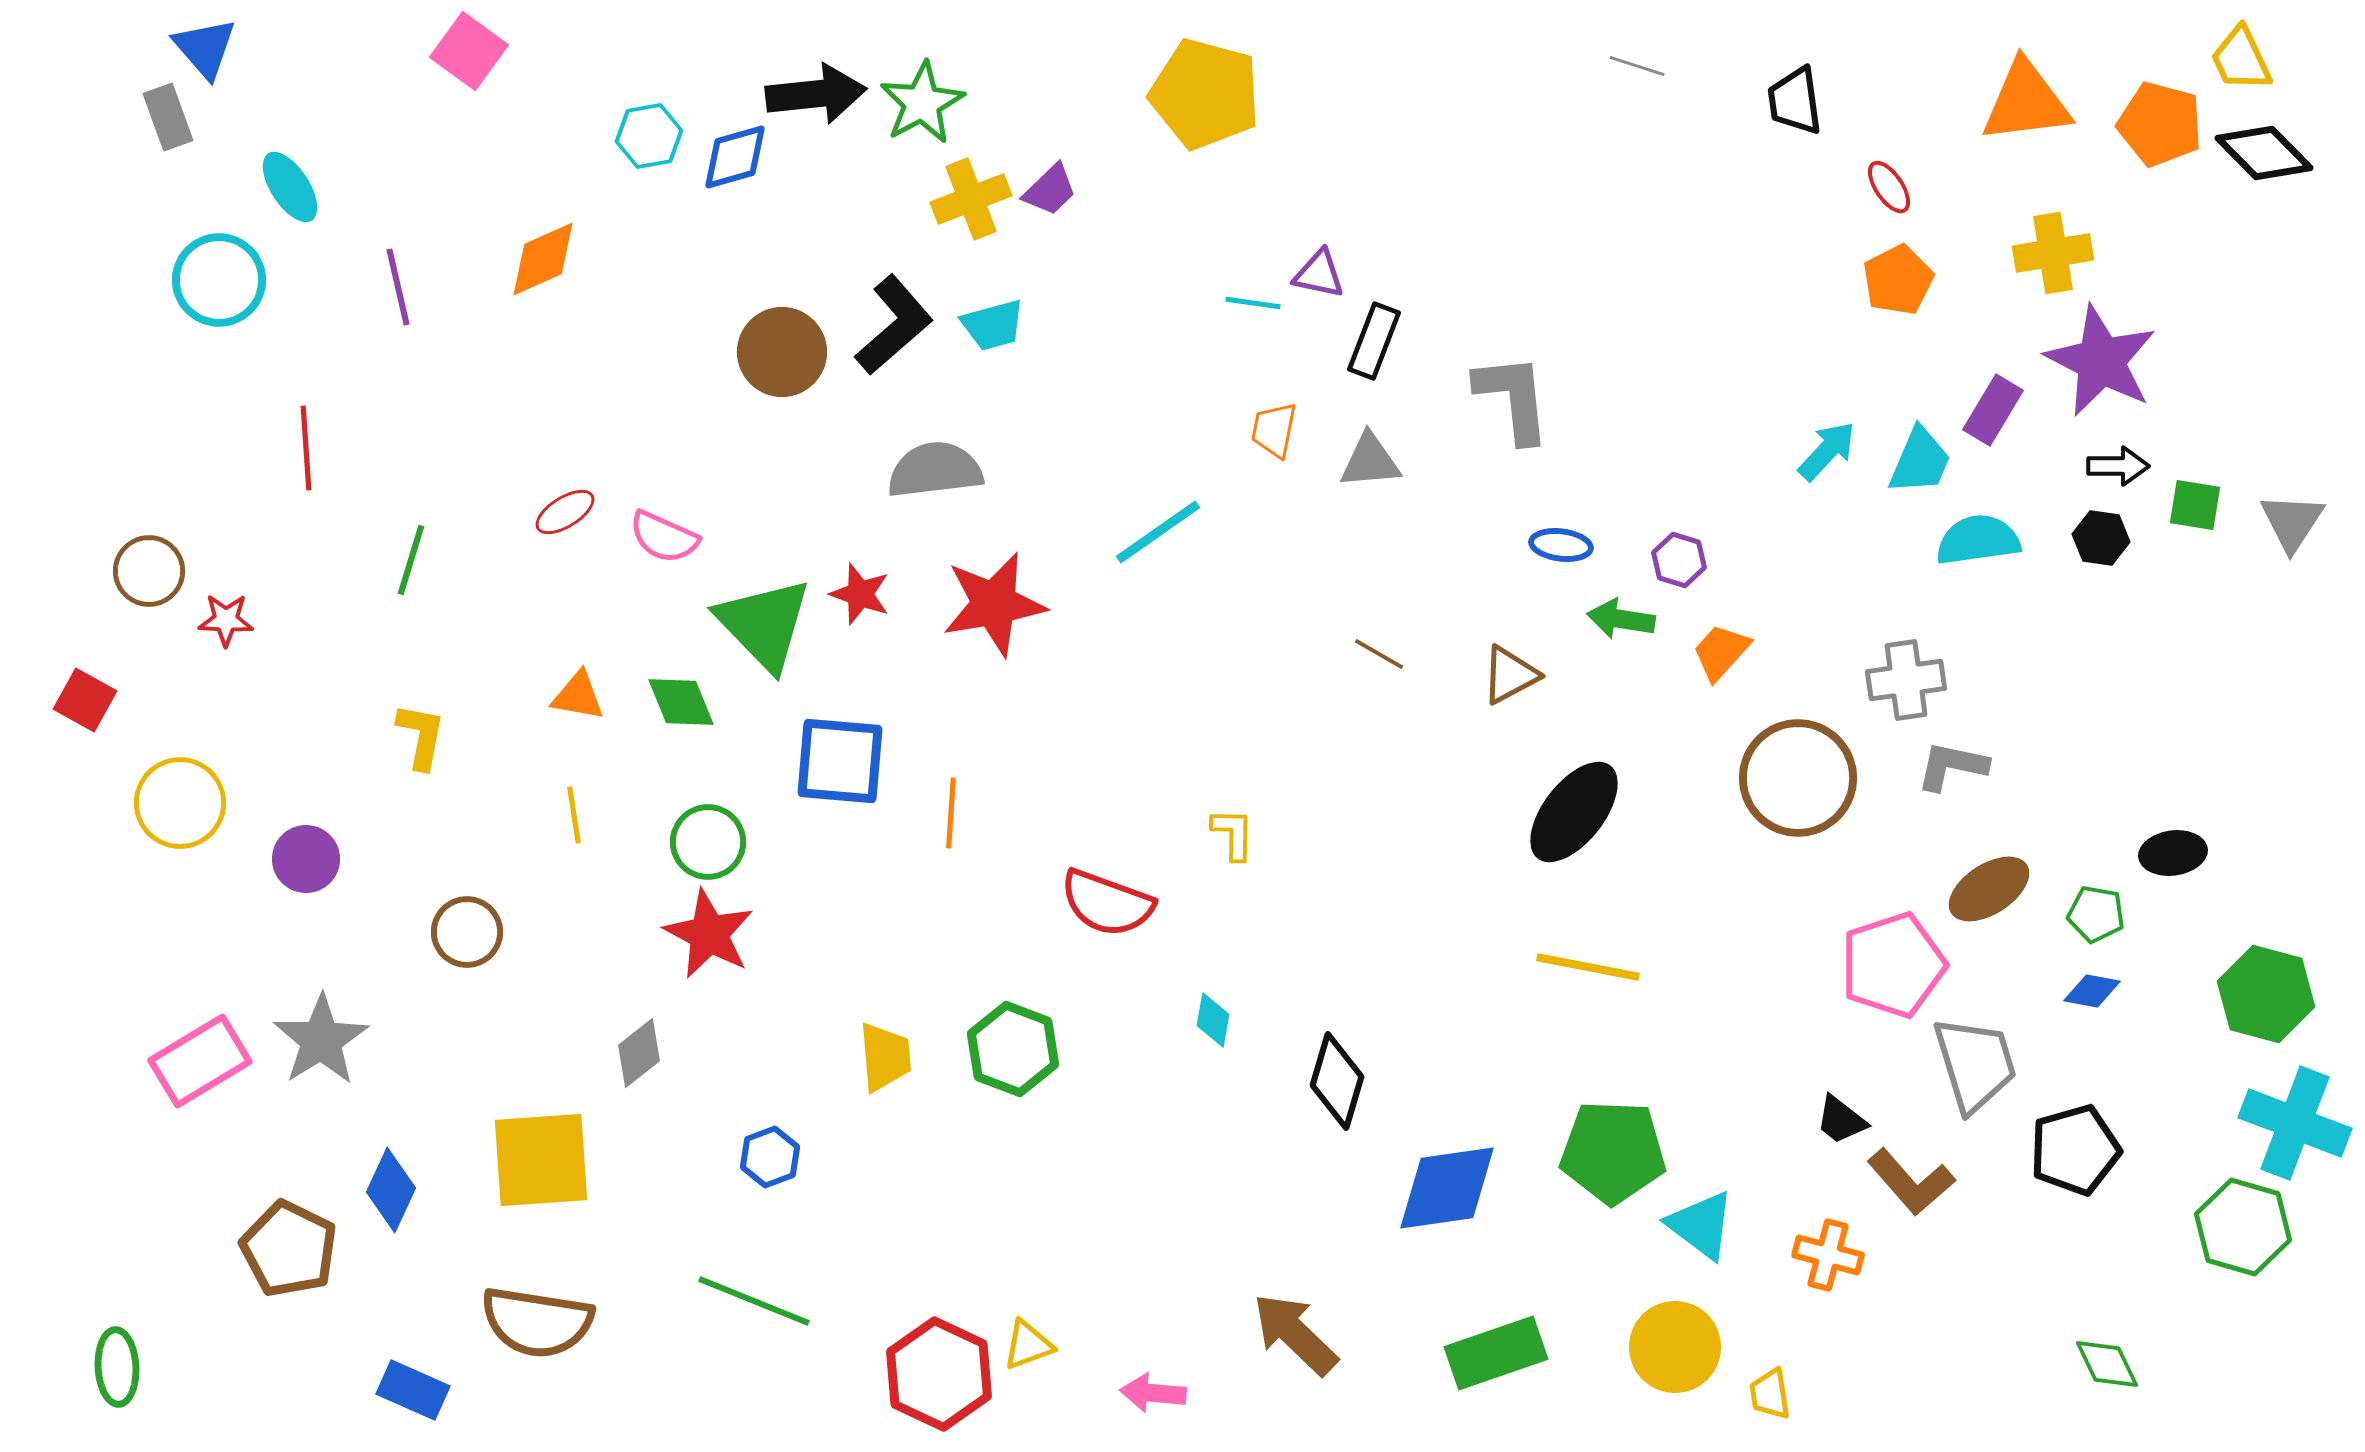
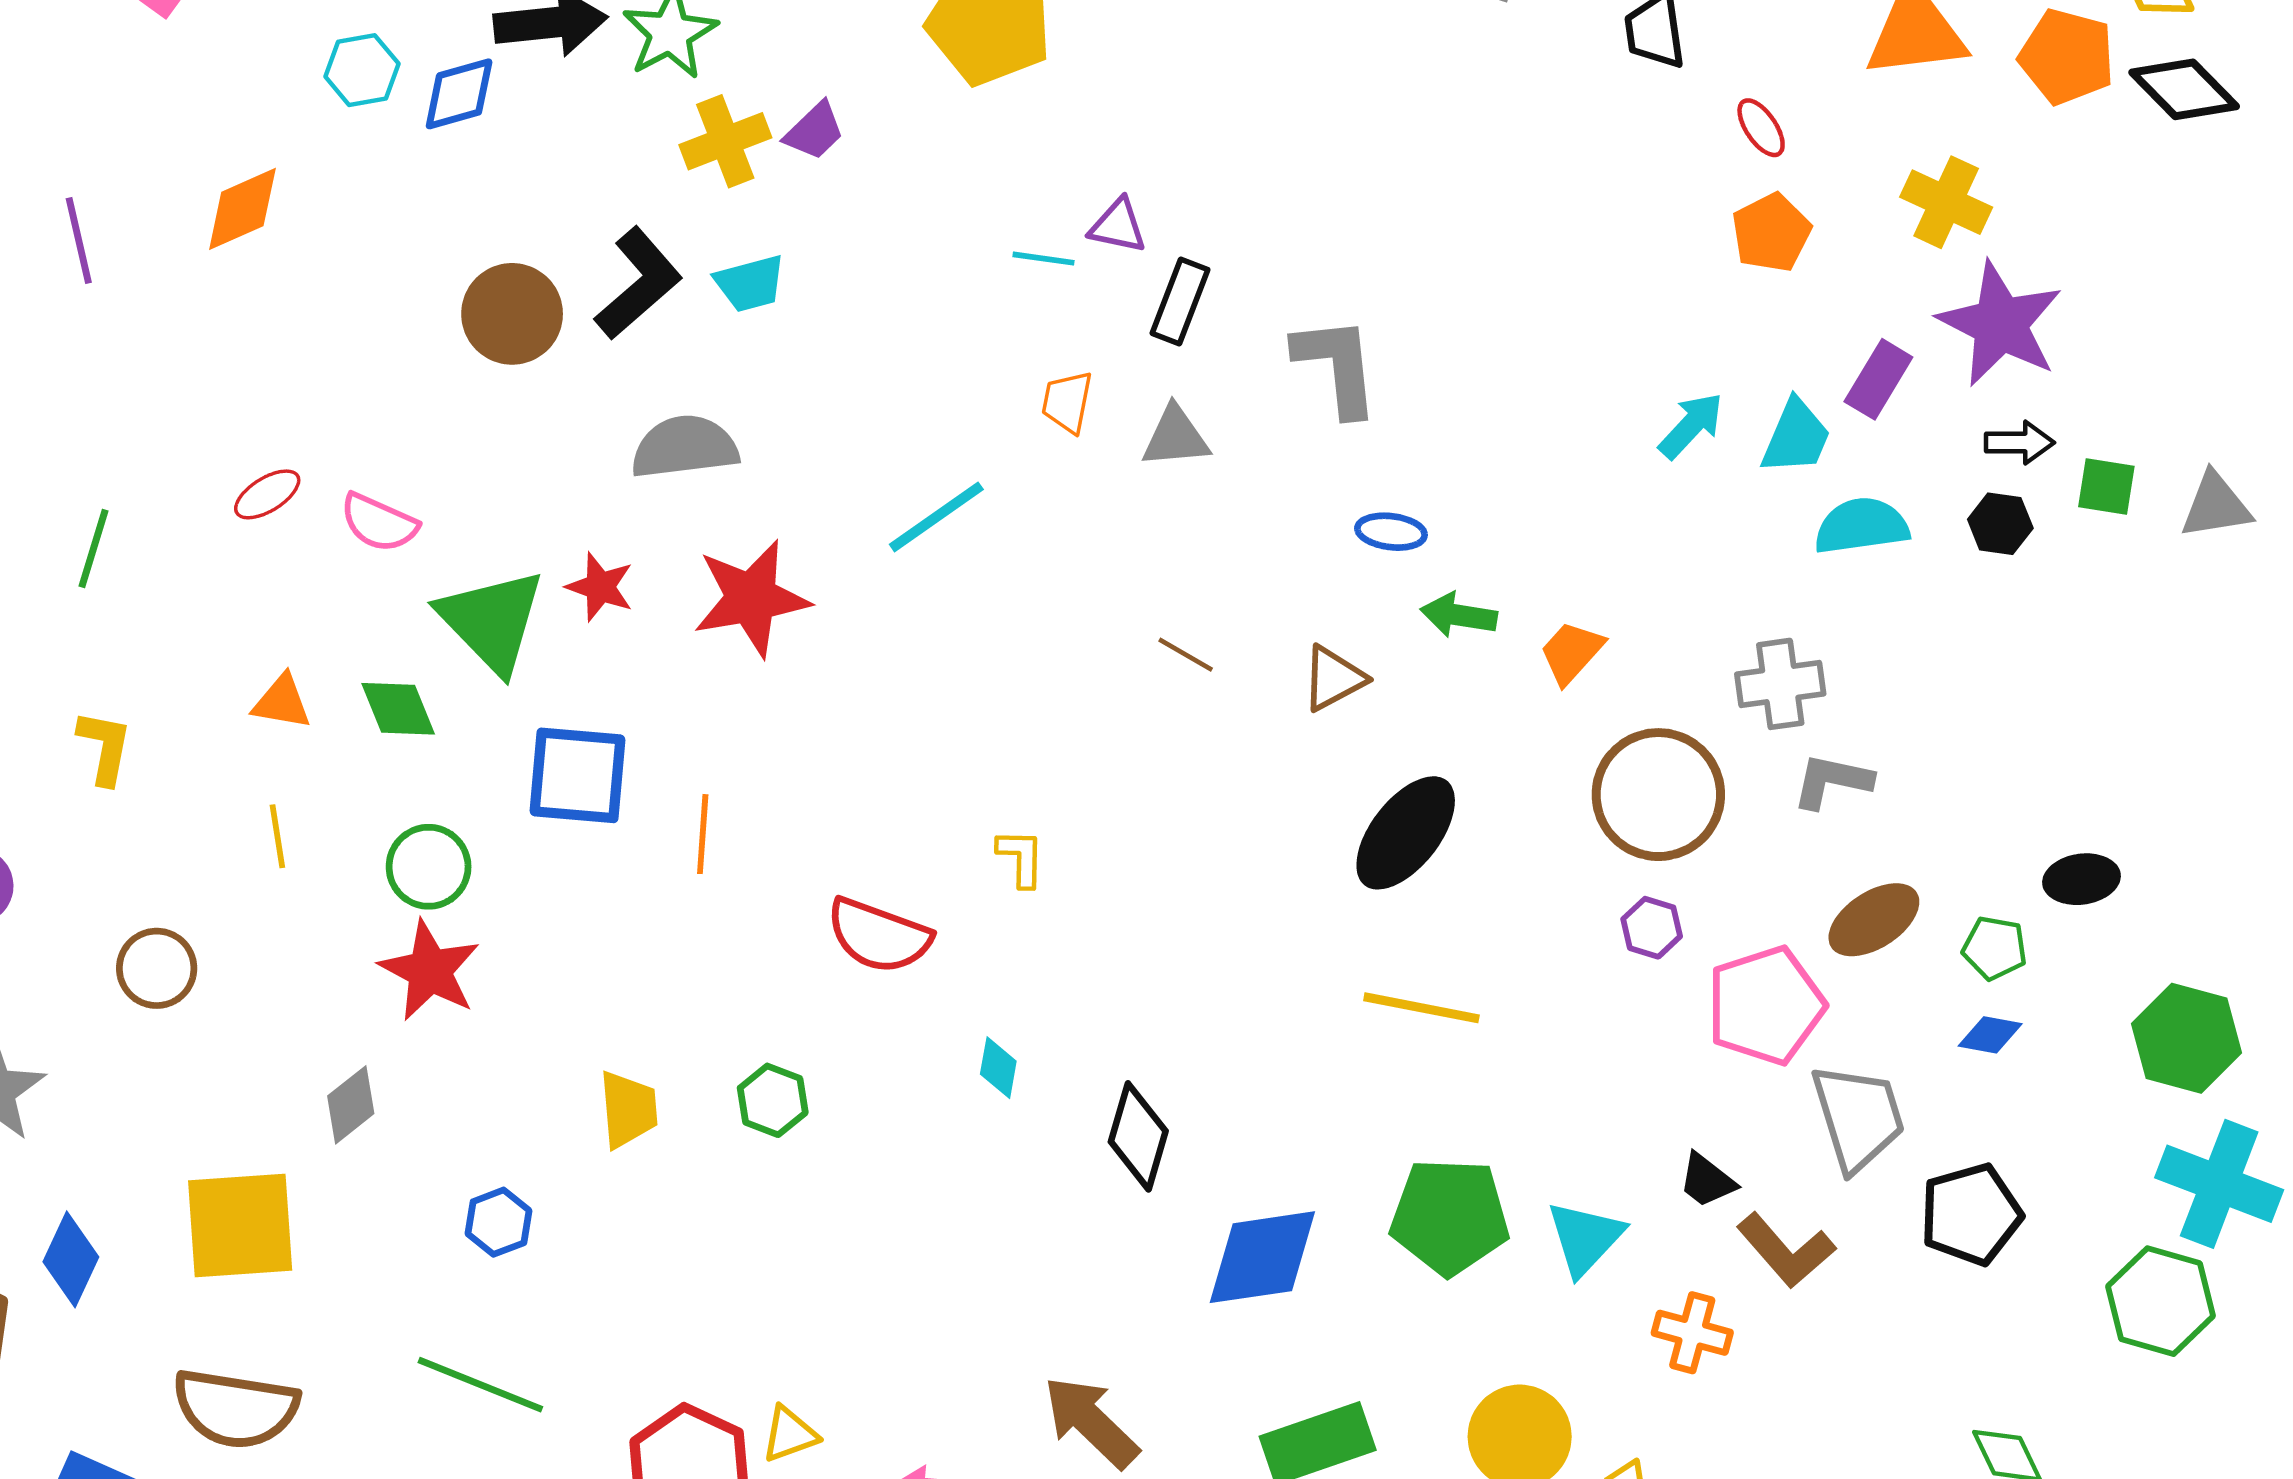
yellow cross: (2053, 253) -> (1946, 202), turned 34
gray triangle: (2292, 522) -> (2216, 506), turned 48
purple hexagon: (1679, 560) -> (1652, 928), moved
green hexagon: (1013, 1049) -> (773, 1100), size x0.7
cyan triangle: (1701, 1225) -> (1585, 1238), moved, turned 36

